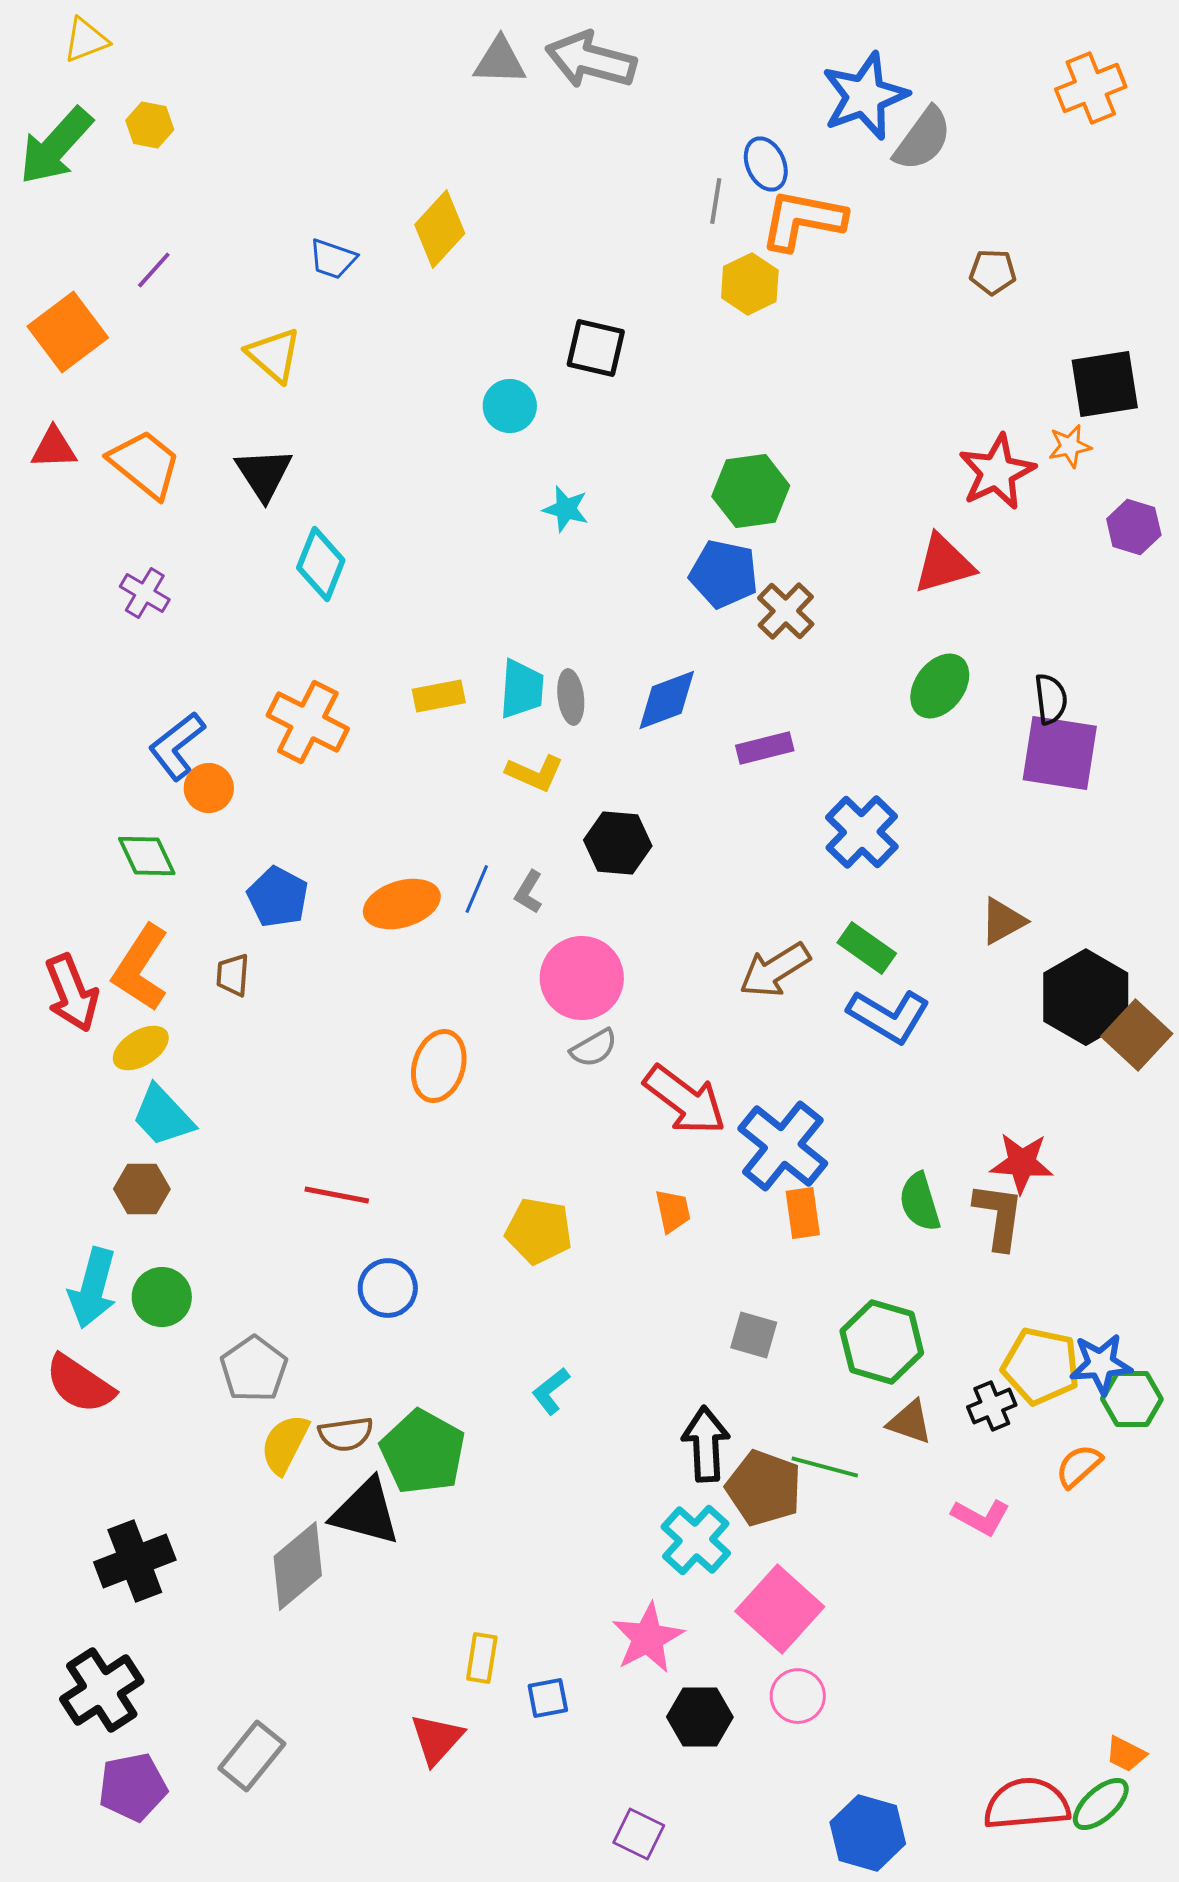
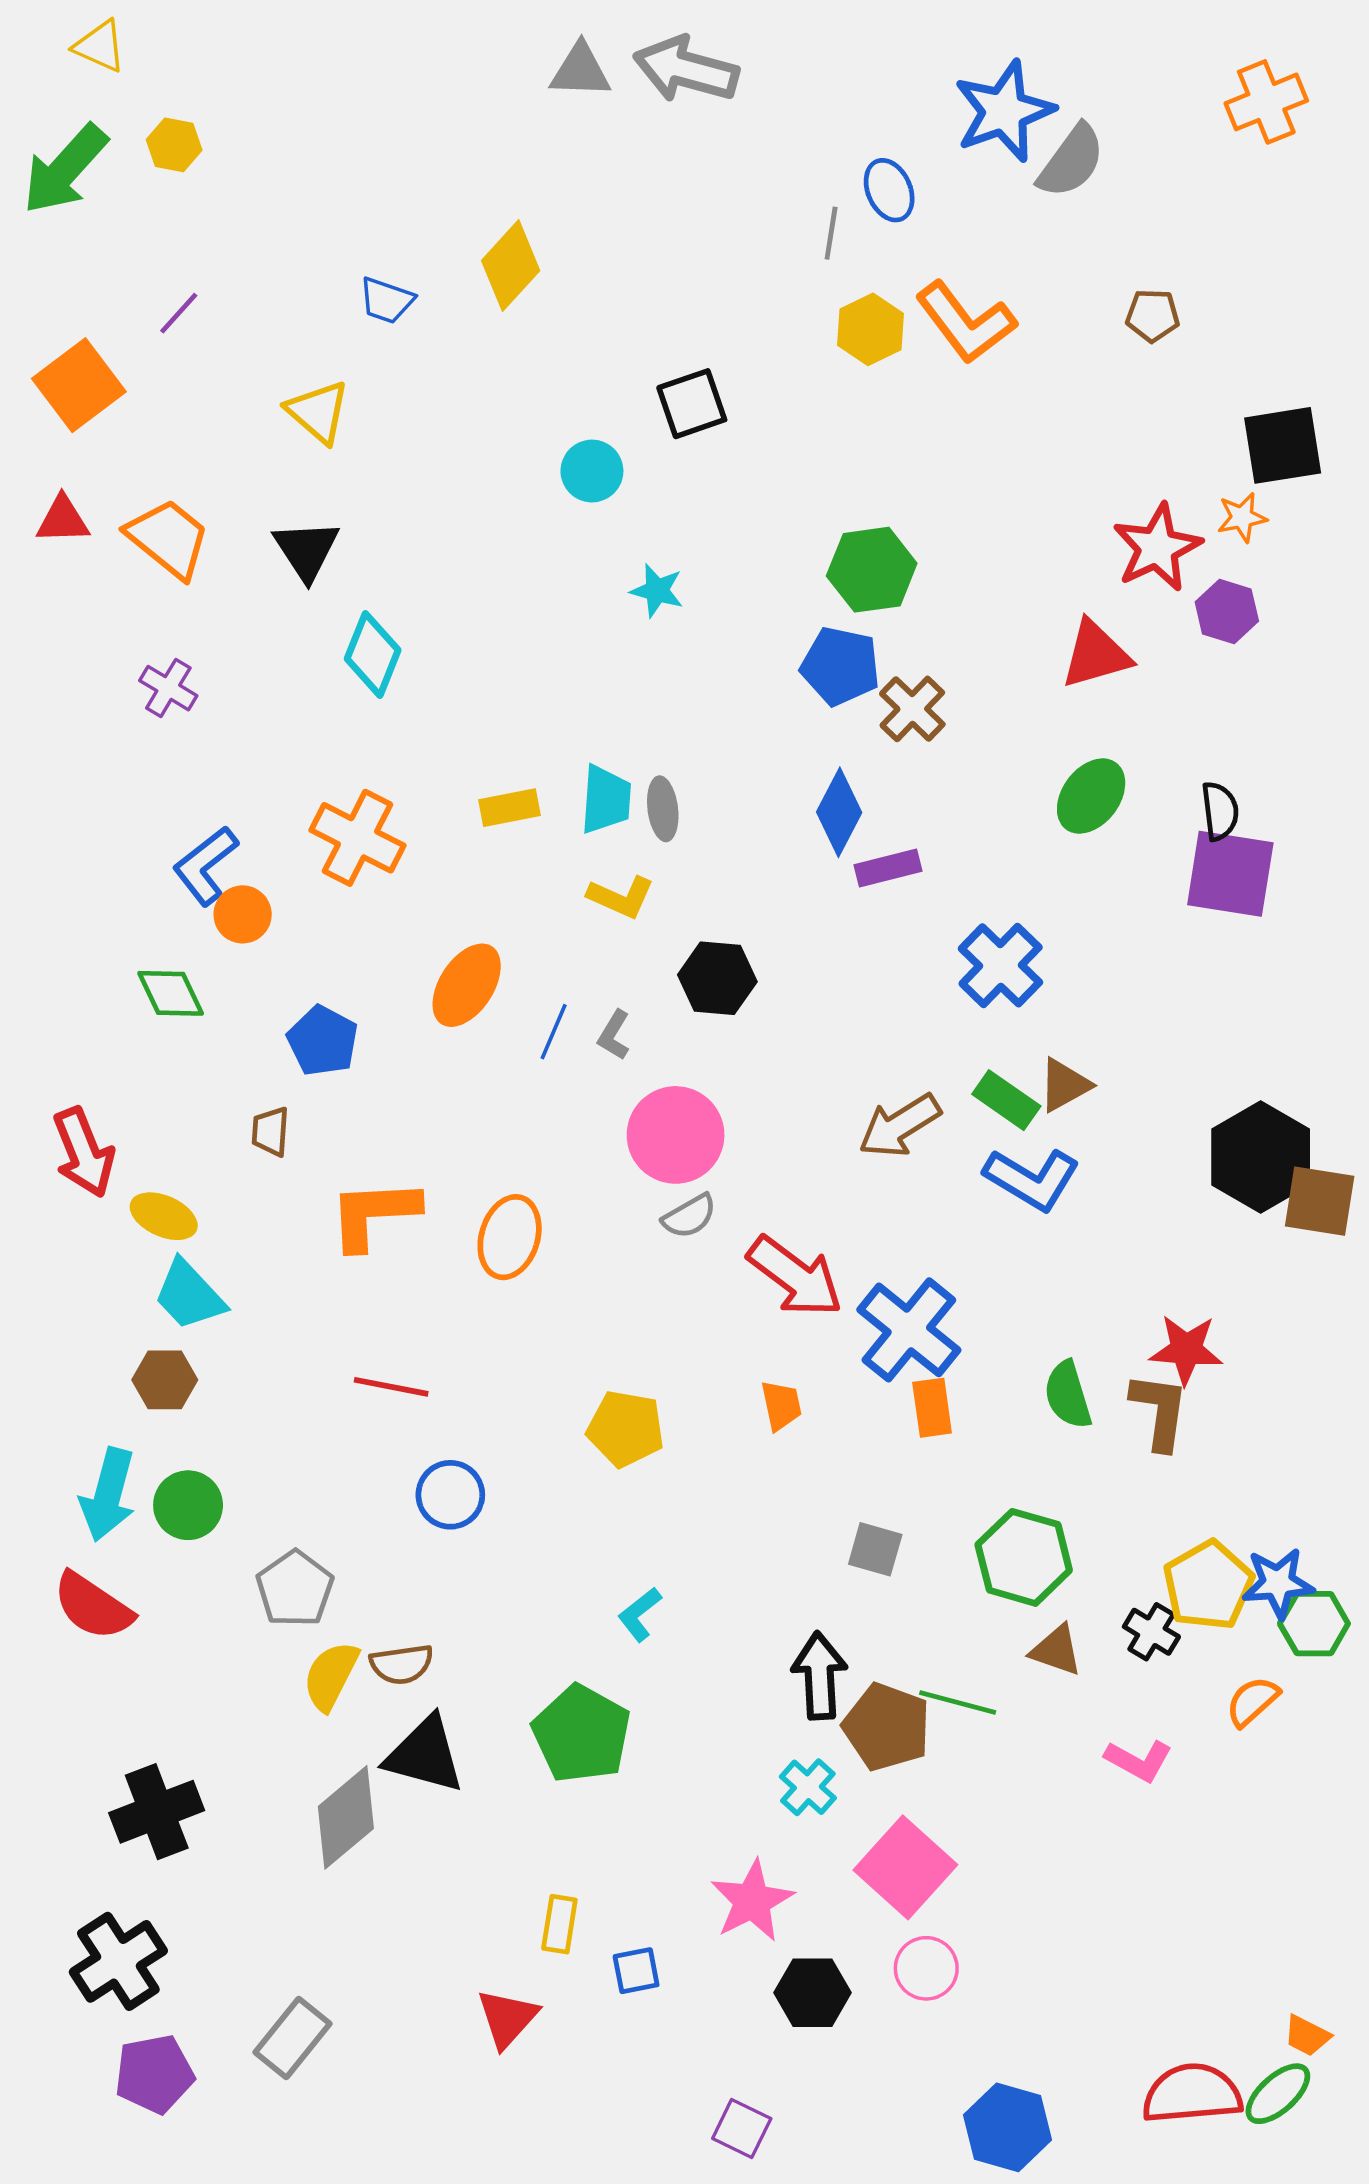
yellow triangle: (86, 40) -> (100, 46), turned 45
orange L-shape: (803, 220) -> (966, 322), moved, turned -138
black square: (596, 348) -> (692, 404), turned -32
purple hexagon: (1134, 527) -> (1227, 611), moved
blue diamond: (667, 700) -> (839, 812), moved, turned -42
orange ellipse: (402, 904) -> (467, 985), moved, turned -40
brown triangle: (1003, 921) -> (1064, 1085), moved
orange L-shape: (141, 968) -> (374, 1214), moved, turned 54
brown square: (1137, 1035) -> (1320, 1201), turned -34
yellow ellipse: (141, 1048) -> (164, 1216), turned 56
yellow pentagon: (1041, 1366) -> (1208, 1585), turned 30
black cross: (992, 1406) -> (1151, 1632), turned -36
green pentagon: (423, 1452) -> (582, 1734), moved
cyan cross: (696, 1540) -> (808, 1787), size x0.7

